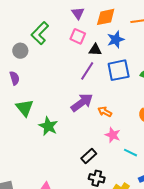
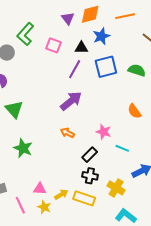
purple triangle: (78, 13) -> (68, 18), moved
pink square: (78, 36) -> (53, 45), moved
orange arrow: (105, 112) -> (67, 133), moved
green star: (48, 126) -> (23, 148), moved
black rectangle: (89, 156) -> (90, 155), moved

